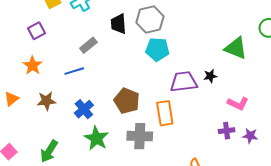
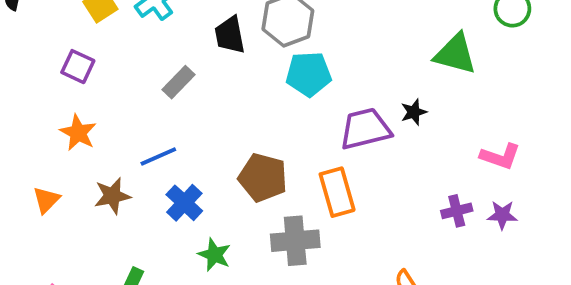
purple square: (37, 31) -> (78, 67), turned -30
blue line: (74, 71) -> (158, 156), moved
pink L-shape: (238, 104) -> (500, 156), moved
green star: (96, 138) -> (214, 255), size x0.7

